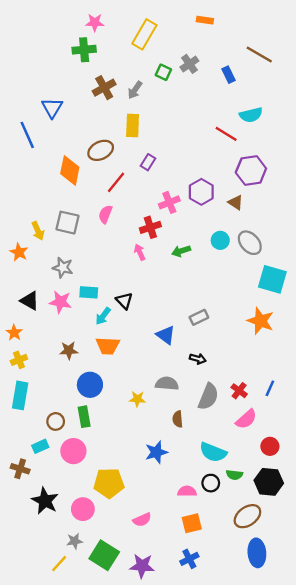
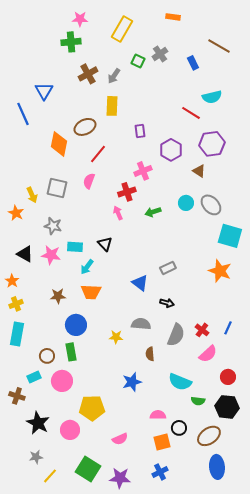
purple rectangle: (148, 162) -> (140, 131), moved, turned -40
purple hexagon: (201, 192) -> (171, 150), moved
black triangle: (124, 301) -> (105, 244), moved
black circle: (211, 483) -> (179, 428), moved
gray star: (75, 541) -> (36, 457), moved

